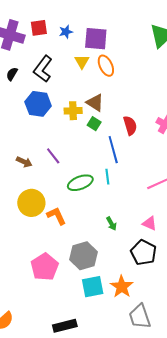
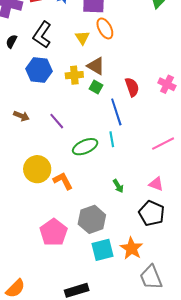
yellow triangle: (82, 62) -> (82, 38), moved
brown arrow: (24, 162) -> (21, 116), moved

